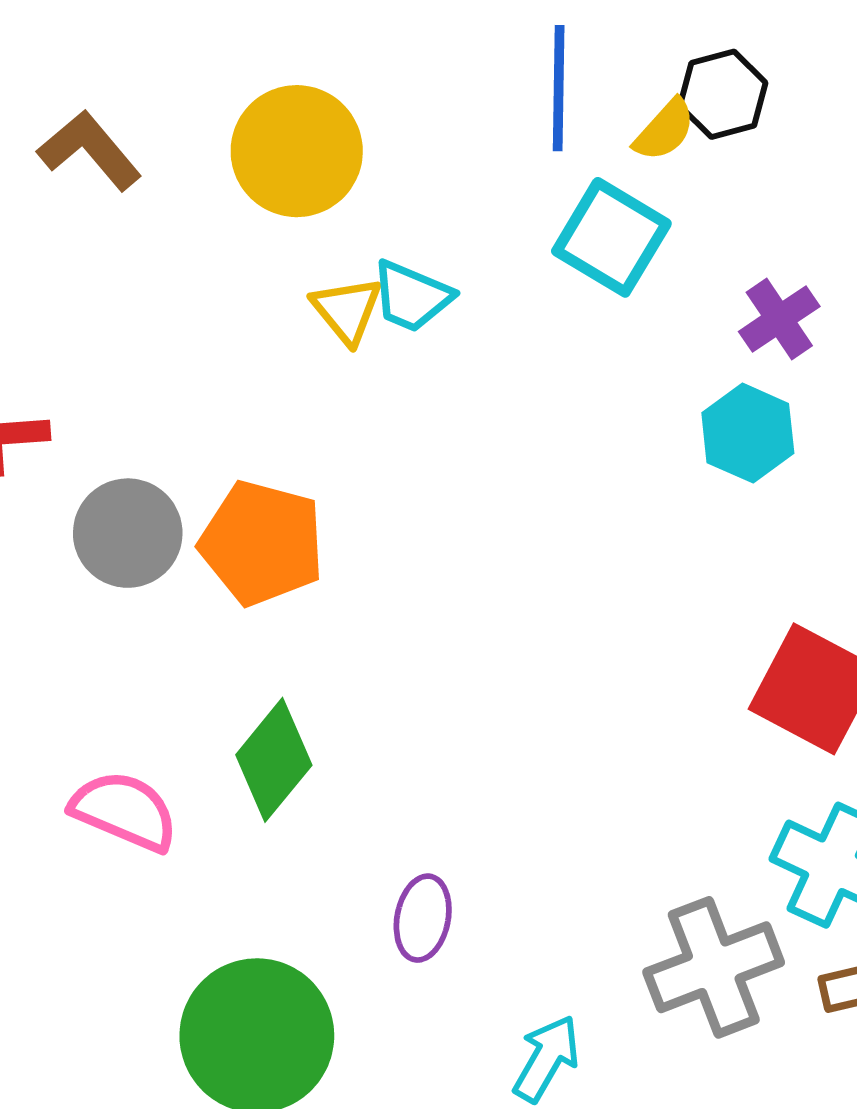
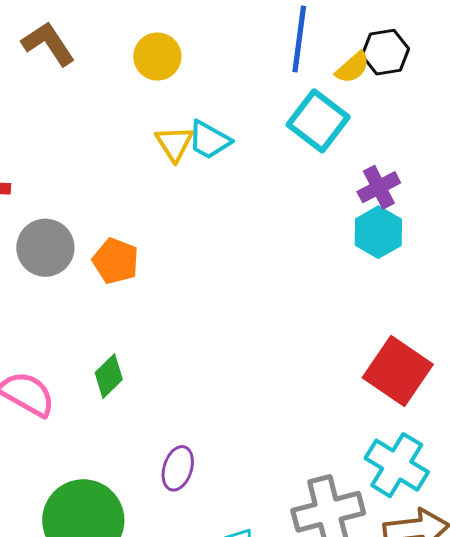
yellow circle: (297, 151) -> (157, 57), size x0.7
purple cross: (779, 319) -> (379, 187), moved
orange pentagon: (262, 543) -> (116, 261), size x0.7
green diamond: (274, 760) -> (109, 376), size x0.7

